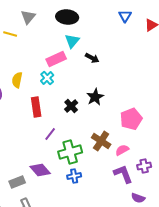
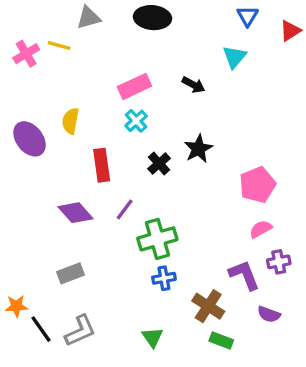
gray triangle: (28, 17) -> (89, 18), turned 35
cyan triangle: (72, 41) -> (234, 57), moved
cyan cross: (47, 78) -> (136, 121), moved
brown cross: (101, 141) -> (208, 306), moved
pink semicircle: (122, 150) -> (261, 229), moved
purple diamond: (40, 170) -> (75, 213), moved
gray rectangle: (17, 182) -> (71, 273), moved

